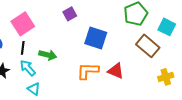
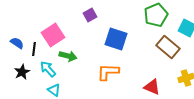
pink square: (23, 24) -> (53, 35), moved
black line: (23, 48) -> (34, 49), moved
red triangle: (116, 71) -> (152, 87), moved

